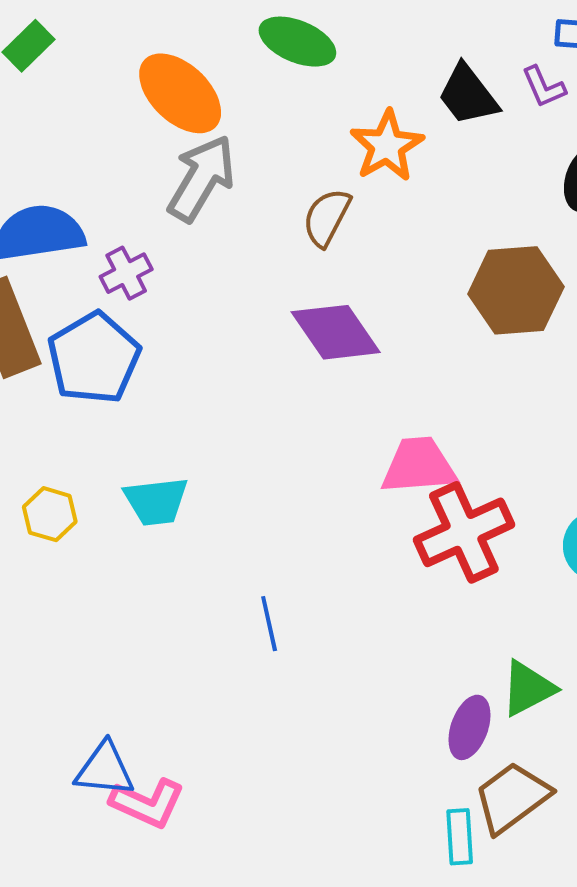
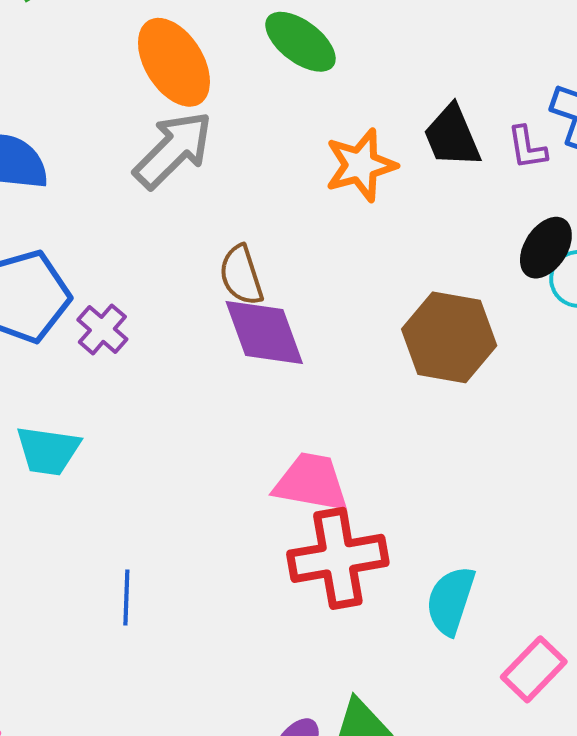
brown semicircle: (327, 217) -> (241, 275), moved, turned -60
purple cross: (126, 273) -> (102, 329), moved, turned -36

